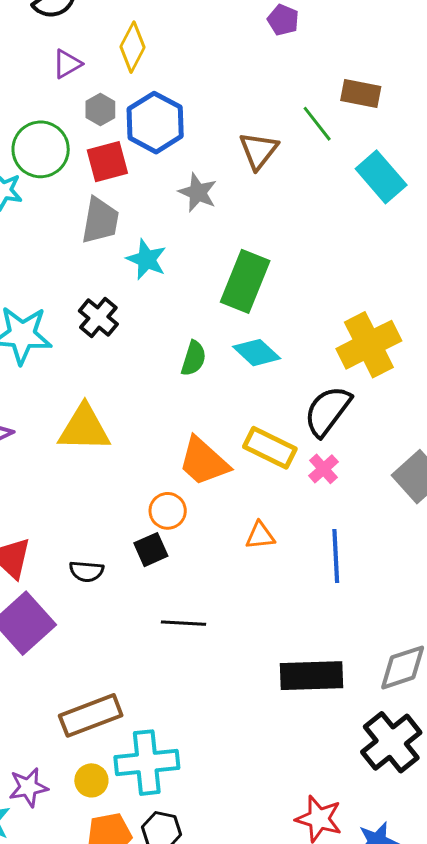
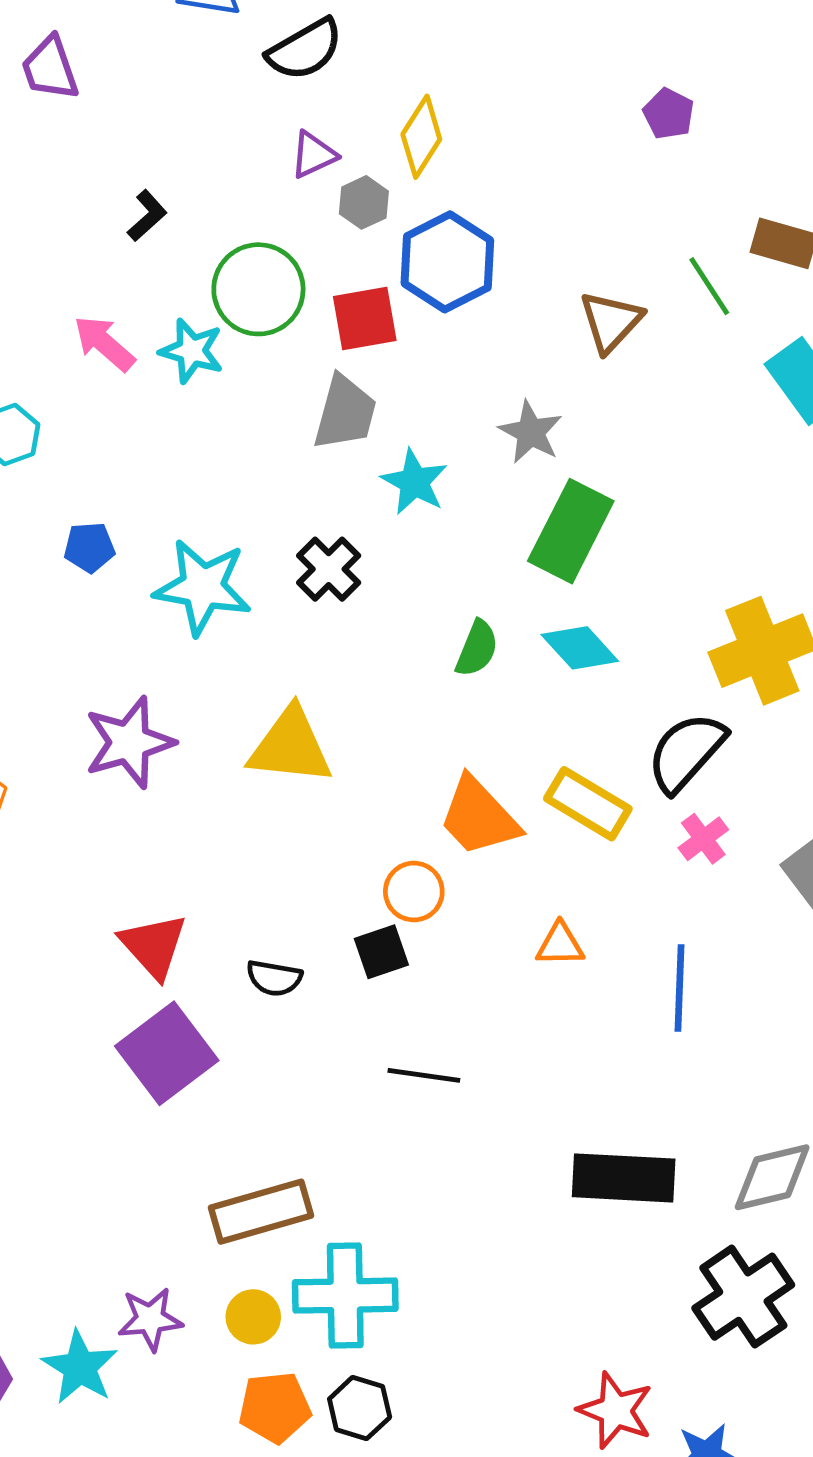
gray hexagon: (100, 109) -> (364, 202), moved
gray star: (198, 192) -> (531, 432), moved
pink cross: (323, 469) -> (703, 839), moved

